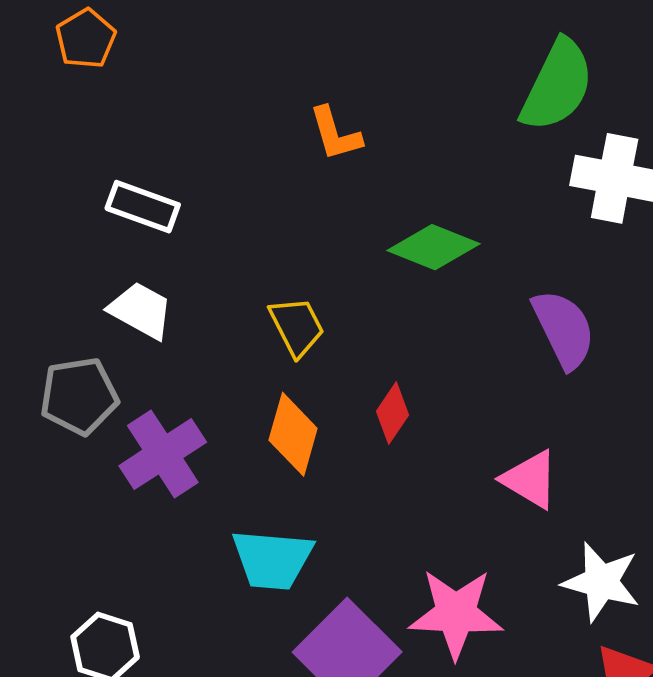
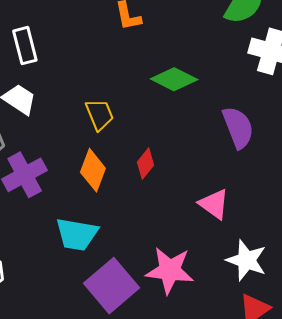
white rectangle: (143, 207) -> (25, 46), turned 51

